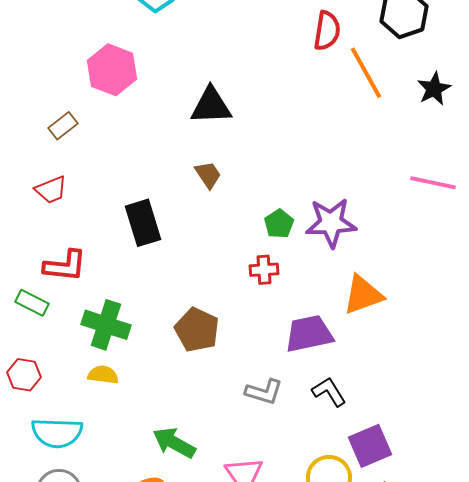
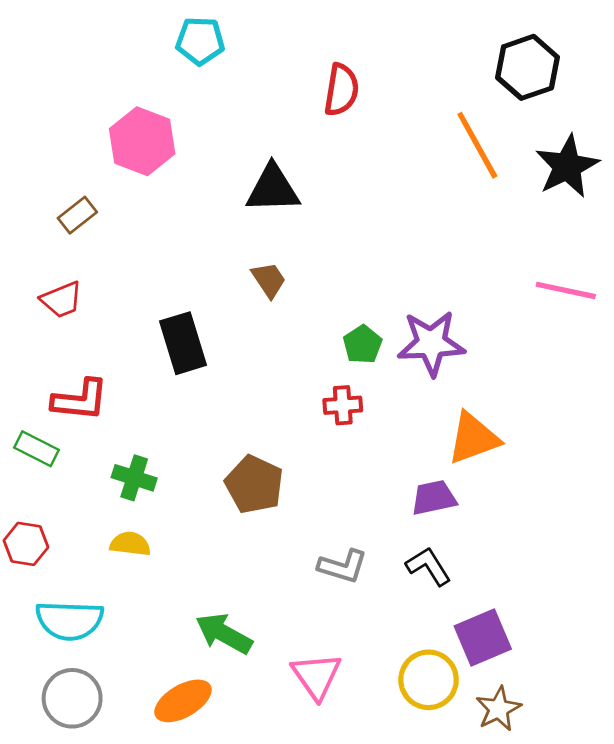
red semicircle: (327, 31) -> (341, 90), moved
black star: (434, 89) -> (567, 166), size x1.4
green cross: (106, 325) -> (134, 478), size x0.7
purple trapezoid: (309, 334) -> (434, 498), moved, size x0.7

